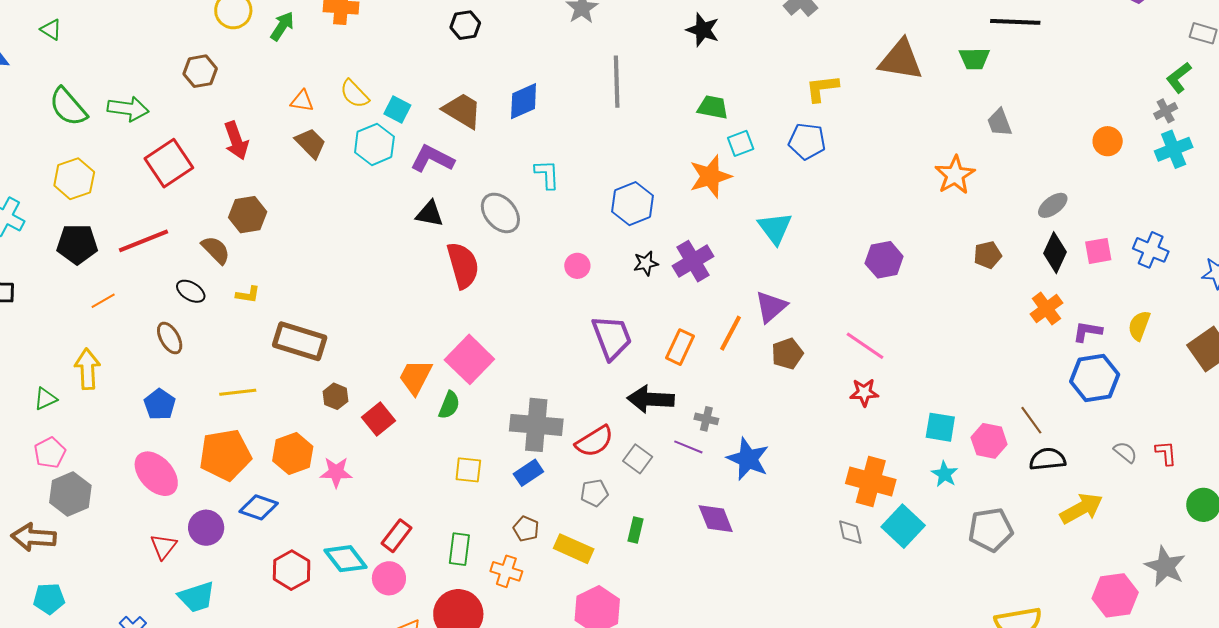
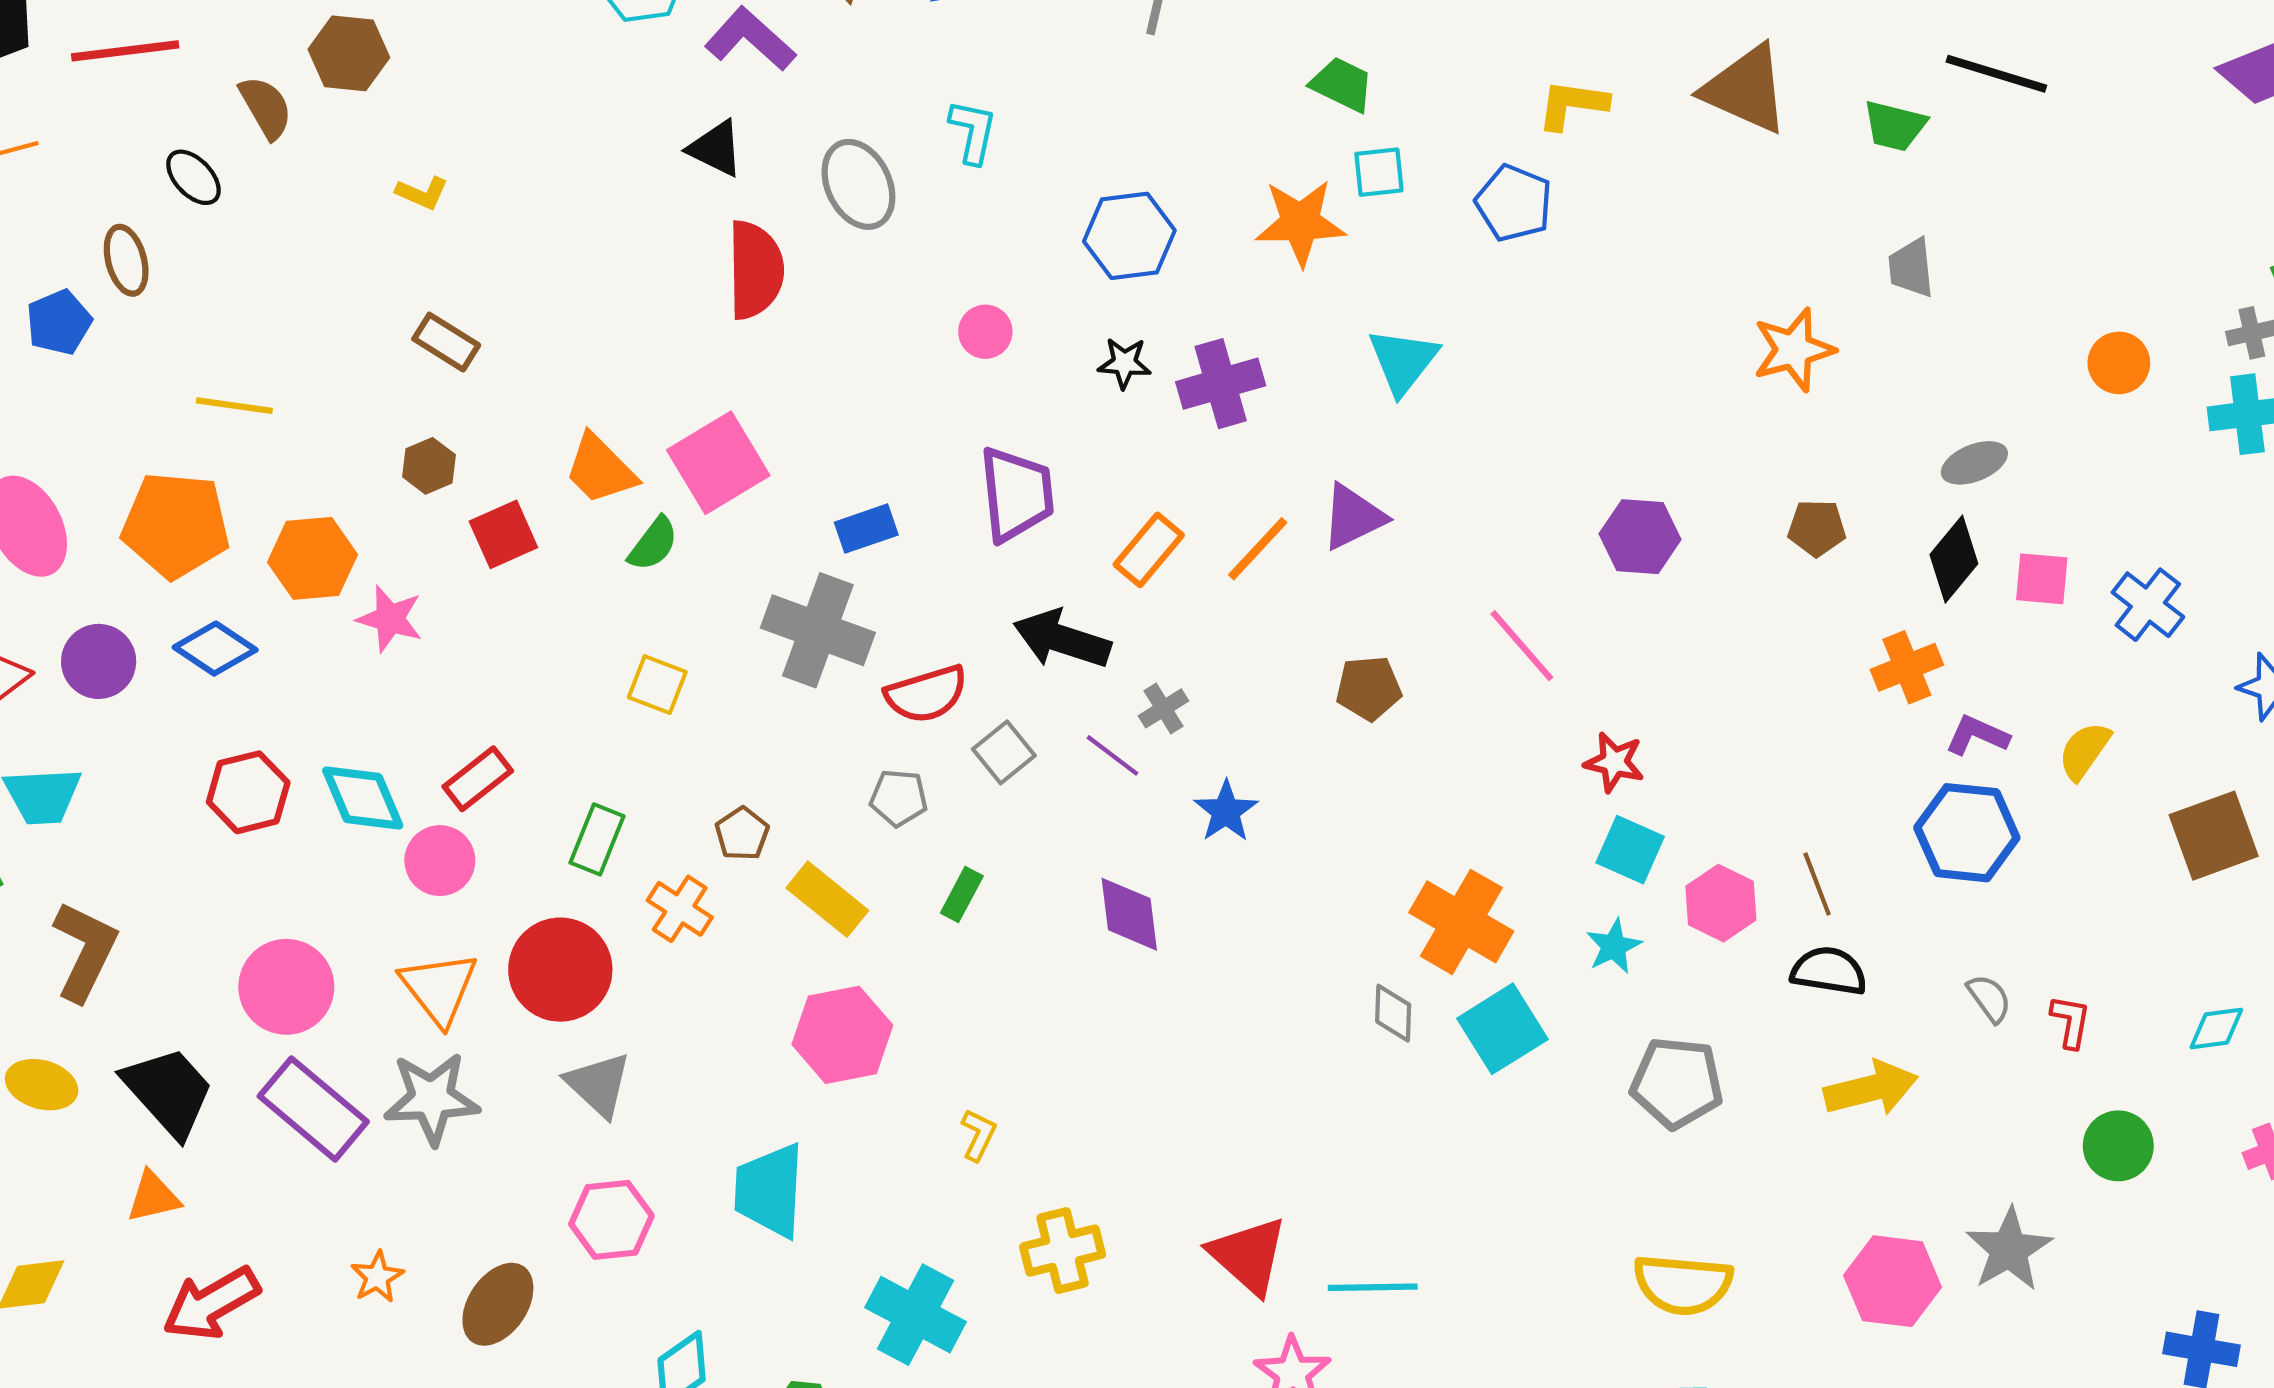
purple hexagon: (884, 260) -> (1640, 537), moved
yellow L-shape: (248, 295) -> (422, 193), moved
brown rectangle: (300, 341) -> (446, 342), moved, size x0.6
brown pentagon: (787, 354) -> (1369, 688), moved
orange trapezoid: (415, 377) -> (600, 469), turned -87
red star: (864, 392) -> (1614, 762), moved
blue pentagon: (160, 404) -> (59, 322), moved
gray cross: (706, 419) -> (1163, 708), turned 30
blue star: (748, 459) -> (1226, 811), size x0.7
blue rectangle: (528, 473) -> (866, 529), moved

